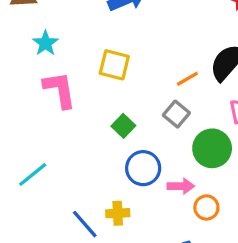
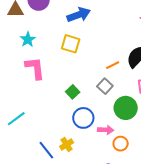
yellow square: (114, 65) -> (71, 44), moved
yellow cross: (118, 213) -> (67, 145), turned -32

